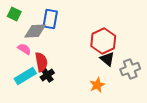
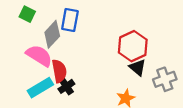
gray diamond: (35, 31) -> (52, 34), turned -45
pink semicircle: (24, 49) -> (39, 56), size x1.6

